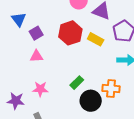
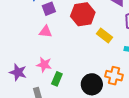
yellow rectangle: (96, 39) -> (105, 35), moved
green rectangle: (77, 83) -> (57, 79), moved, turned -32

